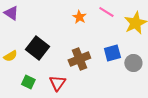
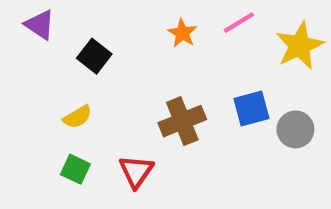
pink line: (106, 12) -> (239, 23), turned -63
black square: (37, 48) -> (94, 56), moved, size x0.7
yellow semicircle: (10, 56) -> (78, 117), moved

